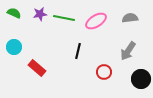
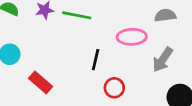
pink ellipse: (96, 21) -> (132, 37), moved, turned 30
red circle: (104, 72) -> (114, 88), moved

